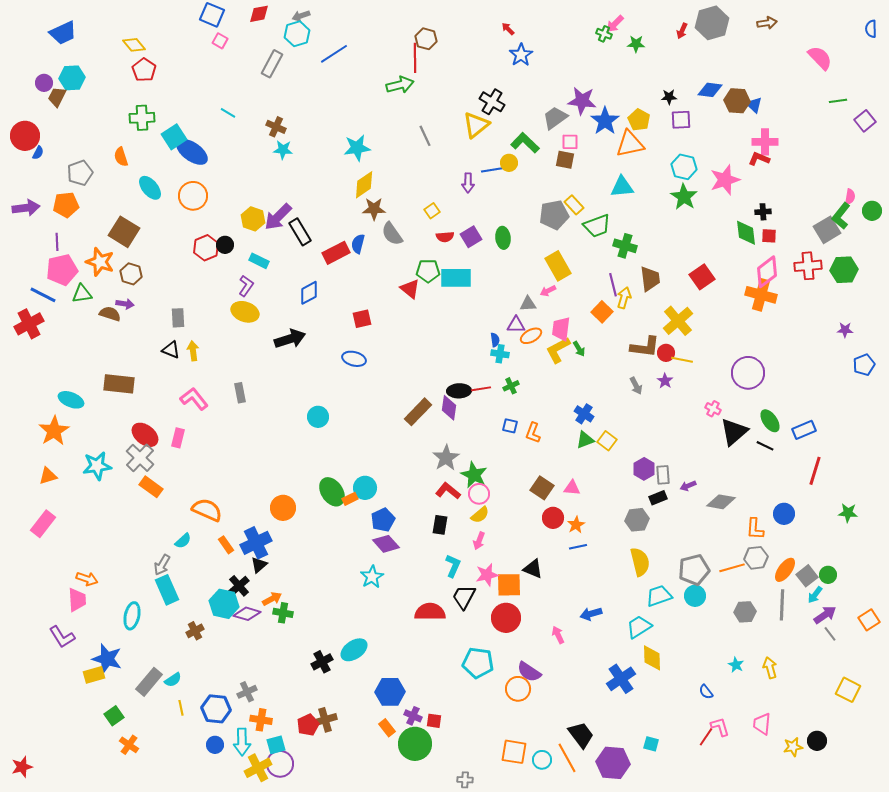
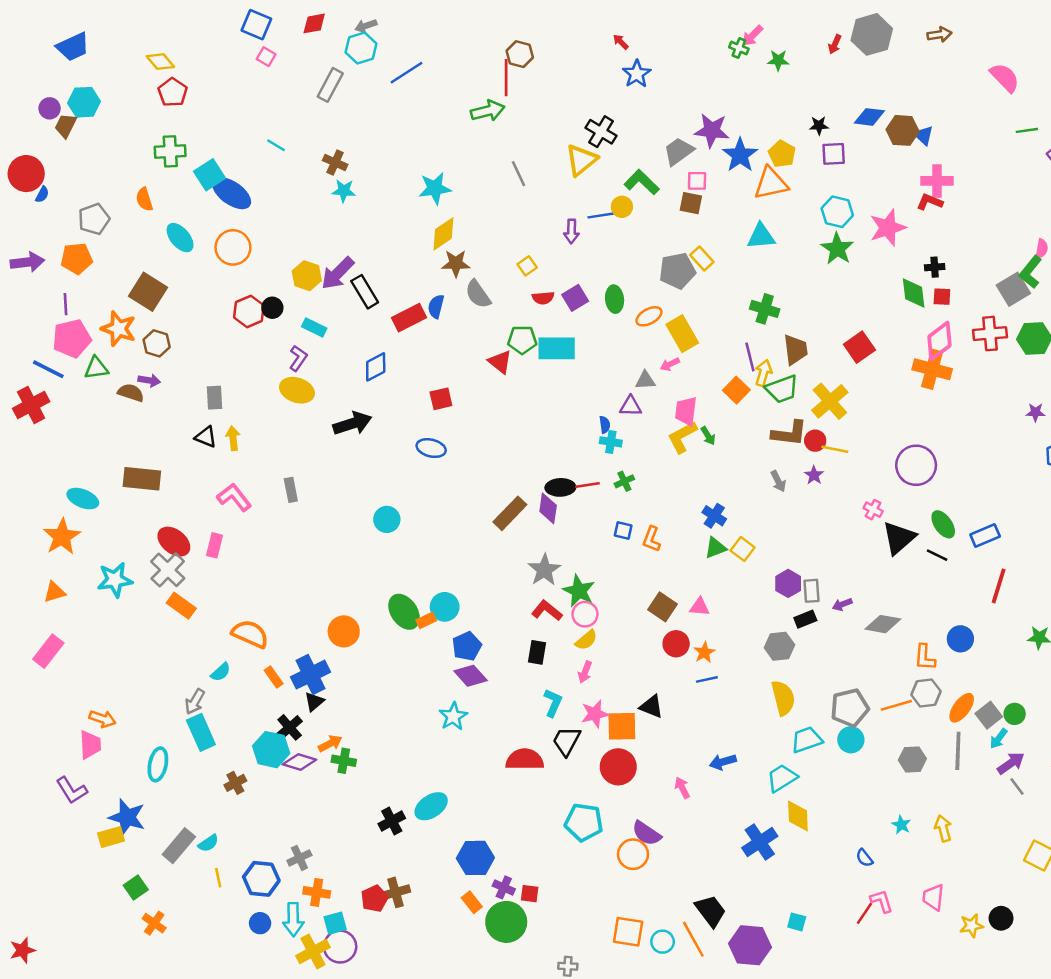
green trapezoid: (597, 226) -> (782, 389), moved
orange ellipse: (531, 336) -> (649, 316), moved

